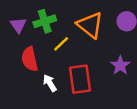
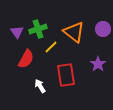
red semicircle: (30, 59) -> (26, 59), turned -138
white arrow: (50, 83) -> (40, 86), moved

